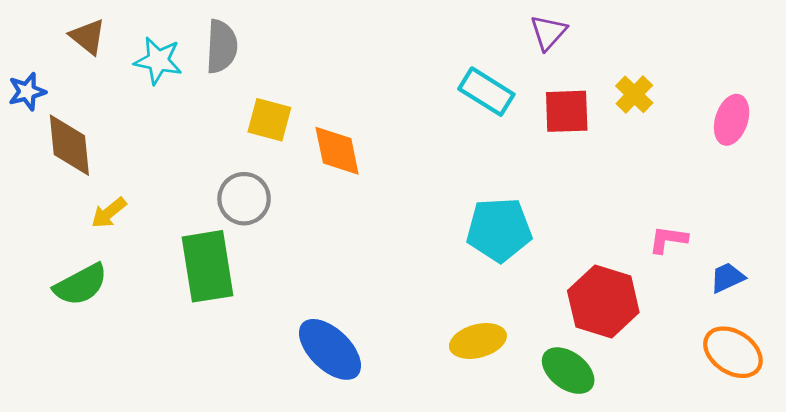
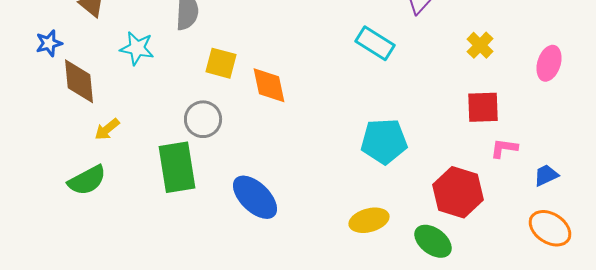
cyan star: (158, 61) -> (137, 48), moved
red square: (567, 111) -> (483, 107), moved
blue ellipse: (330, 349) -> (255, 197), moved

